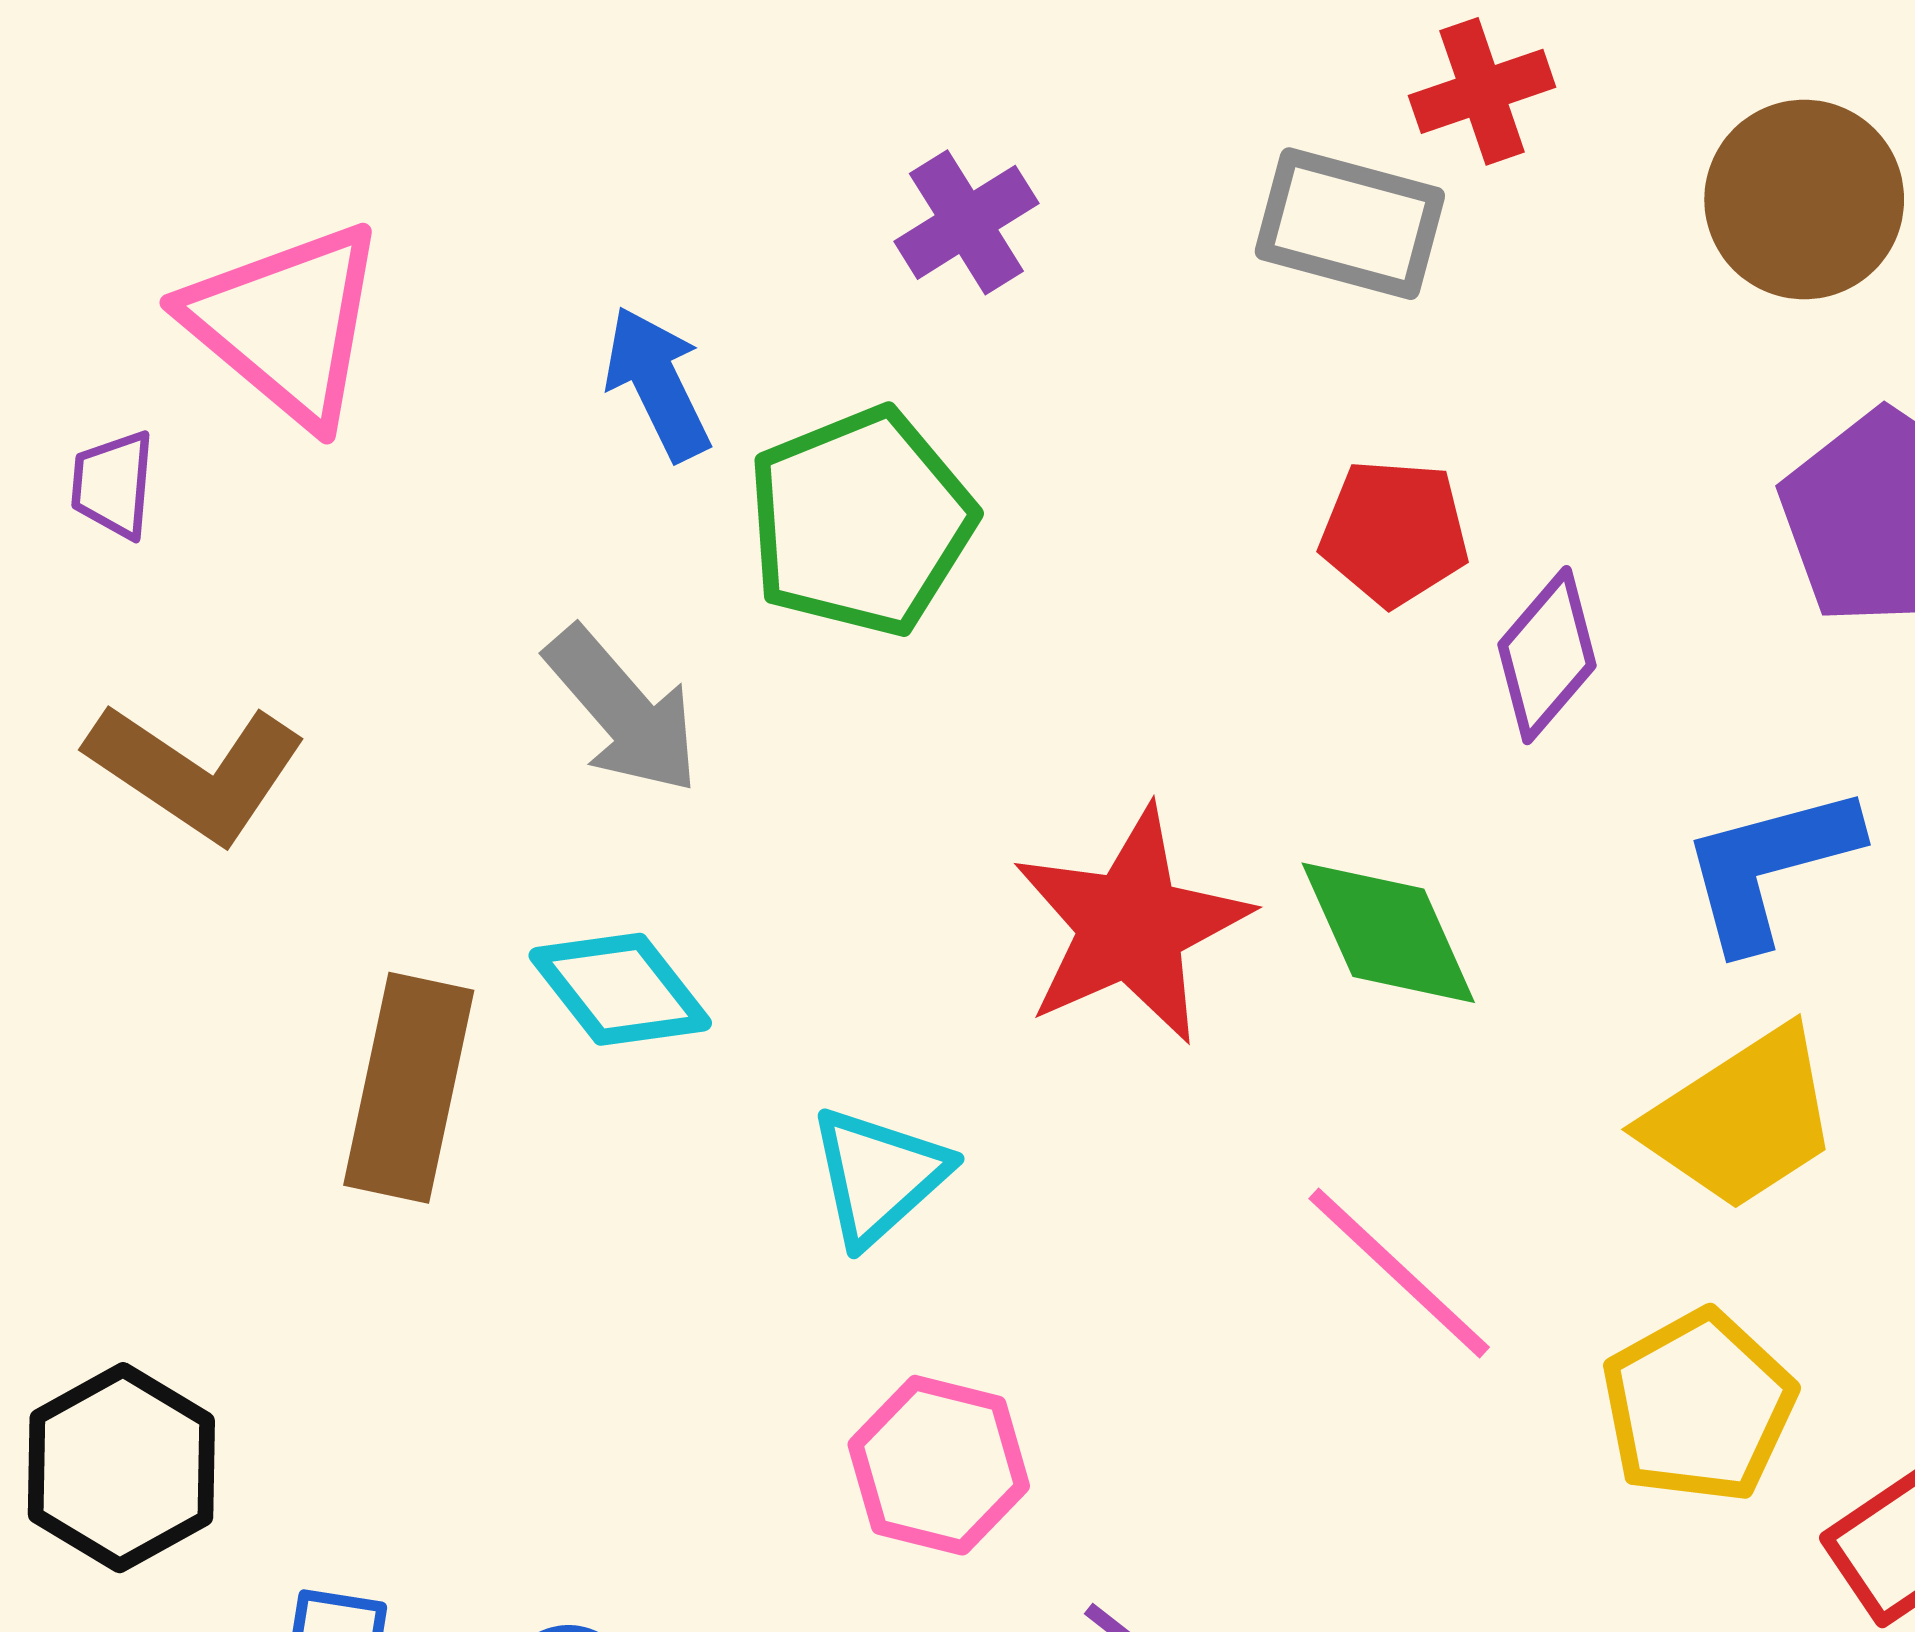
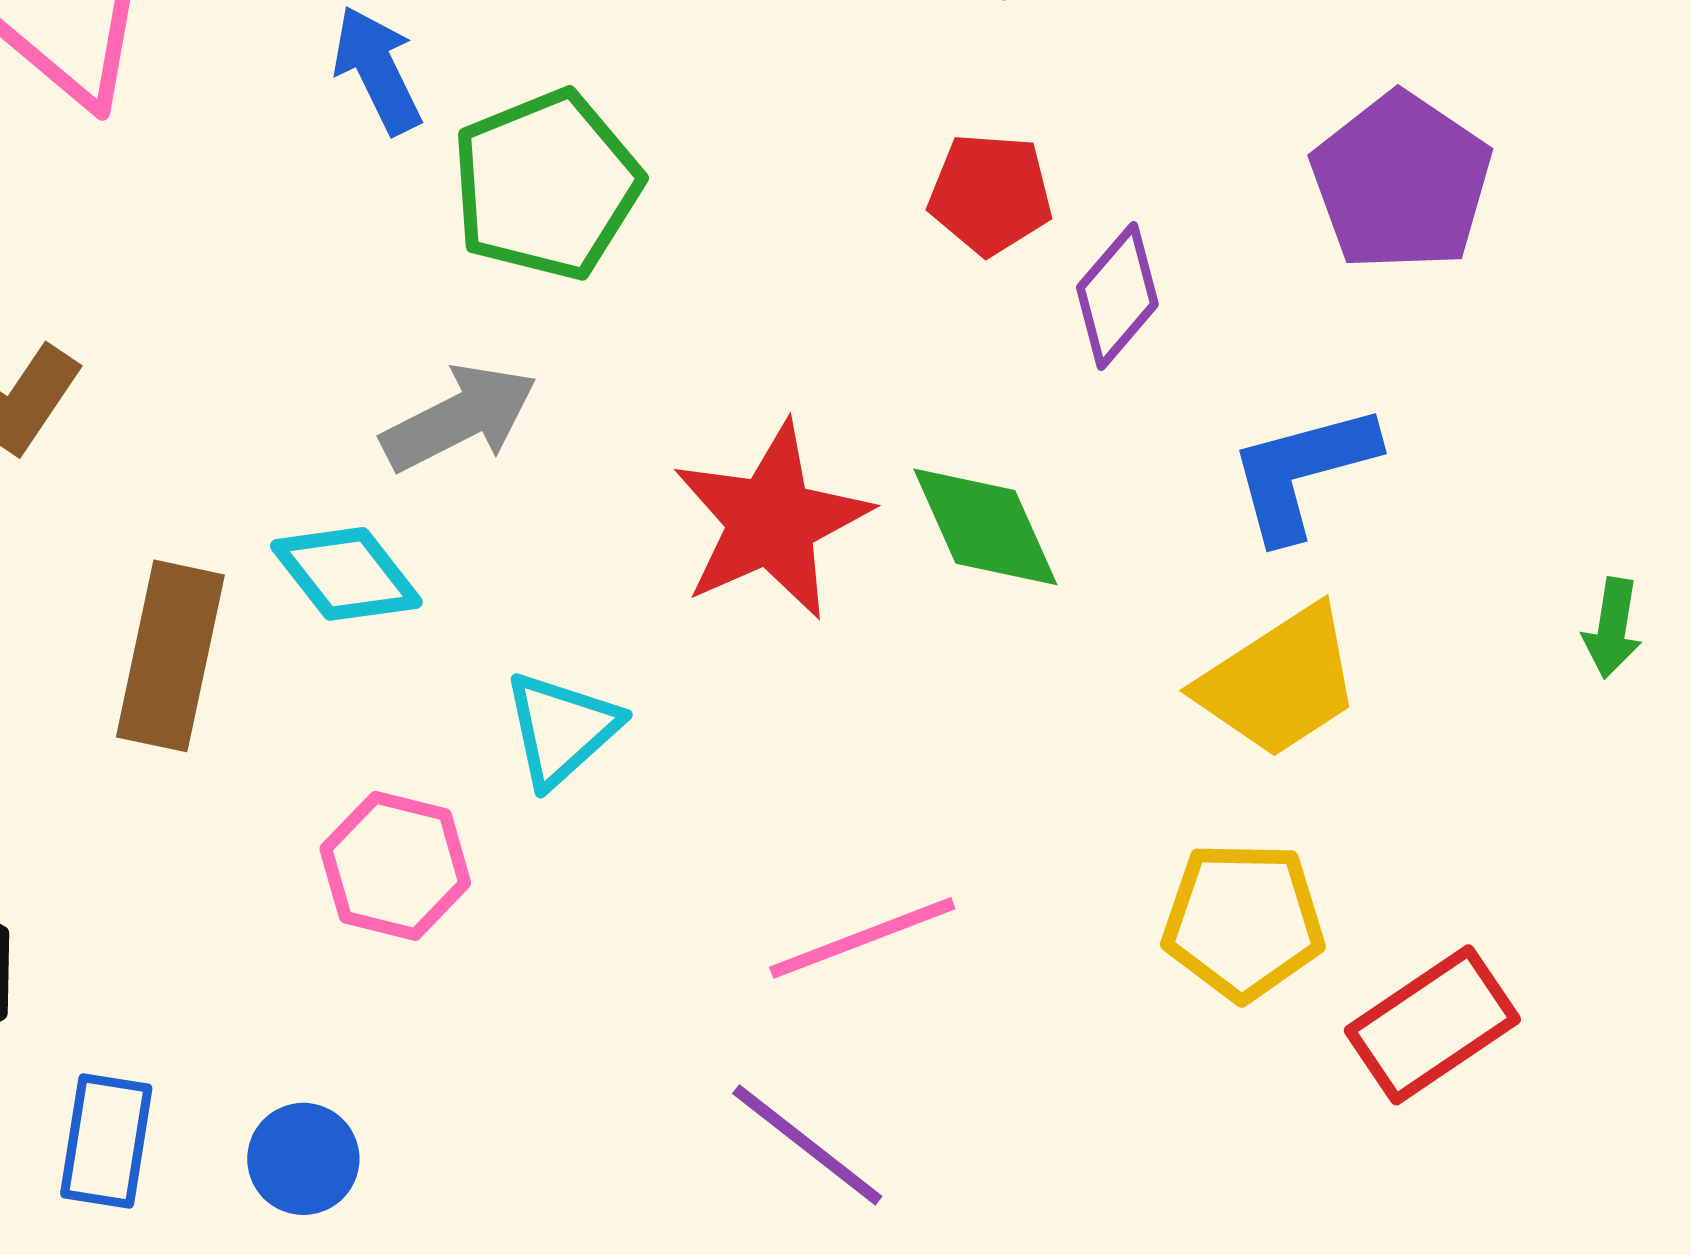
gray arrow: (623, 710) -> (459, 418), moved, turned -76
pink line: (1399, 1273) -> (862, 938), moved, turned -64
yellow pentagon: (1698, 1406) -> (1243, 921), turned 30
pink hexagon: (939, 1465) -> (395, 866), moved

